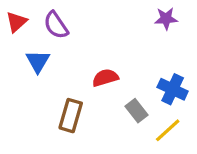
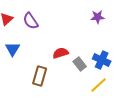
blue triangle: (38, 61) -> (13, 49), moved
gray rectangle: (136, 111) -> (80, 64), moved

